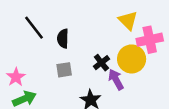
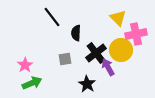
black line: (34, 28) -> (52, 17), moved
black semicircle: (63, 38) -> (76, 33), moved
black cross: (101, 63) -> (96, 53), size x1.5

